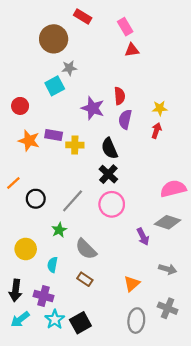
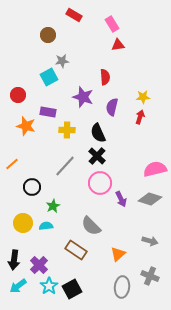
brown circle: (54, 39) -> (48, 35), size x0.6
red semicircle: (120, 96) -> (105, 77), moved
purple rectangle: (54, 135) -> (48, 112), moved
black circle: (36, 199) -> (32, 187), moved
gray line: (73, 201) -> (65, 166), moved
purple arrow: (143, 237) -> (121, 199), moved
gray semicircle: (86, 249) -> (91, 226), moved
cyan semicircle: (52, 265) -> (46, 226), moved, turned 72
brown rectangle: (85, 279) -> (76, 250), size x1.5
purple cross: (44, 296) -> (39, 265), turned 30

